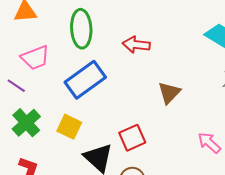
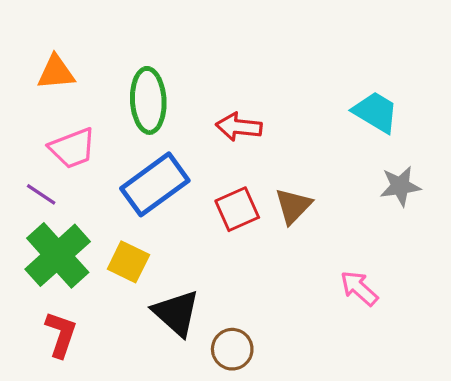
green cross: (26, 123) -> (58, 255), size x1.4
red square: (132, 138) -> (237, 209), moved

